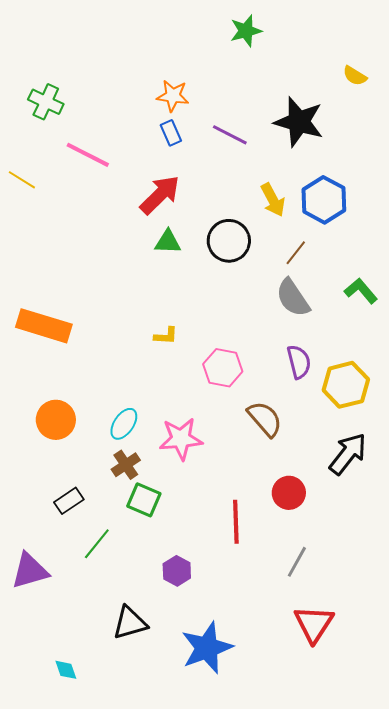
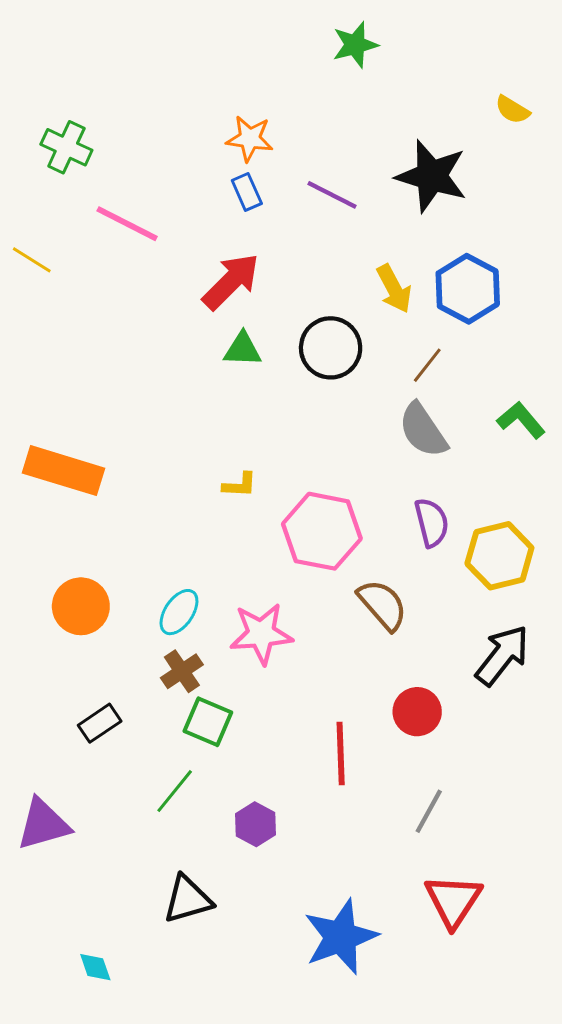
pink hexagon: (223, 368) -> (322, 531), size x1.4
green line: (97, 544) -> (175, 791), moved
blue star: (207, 648) -> (341, 937), moved

